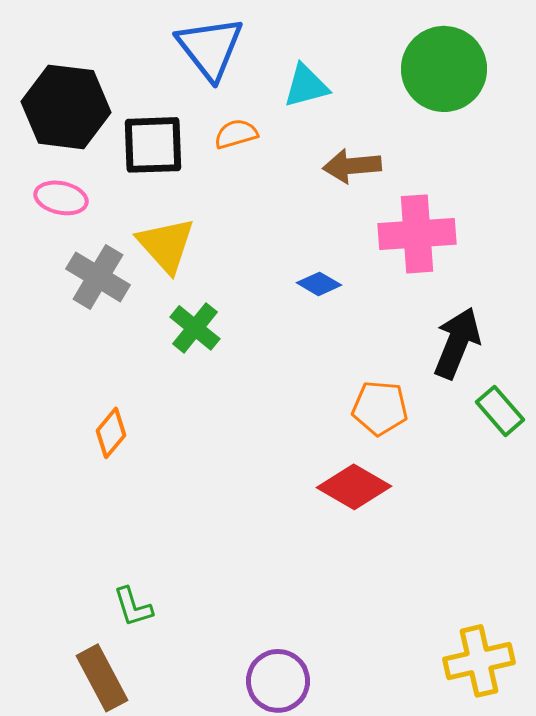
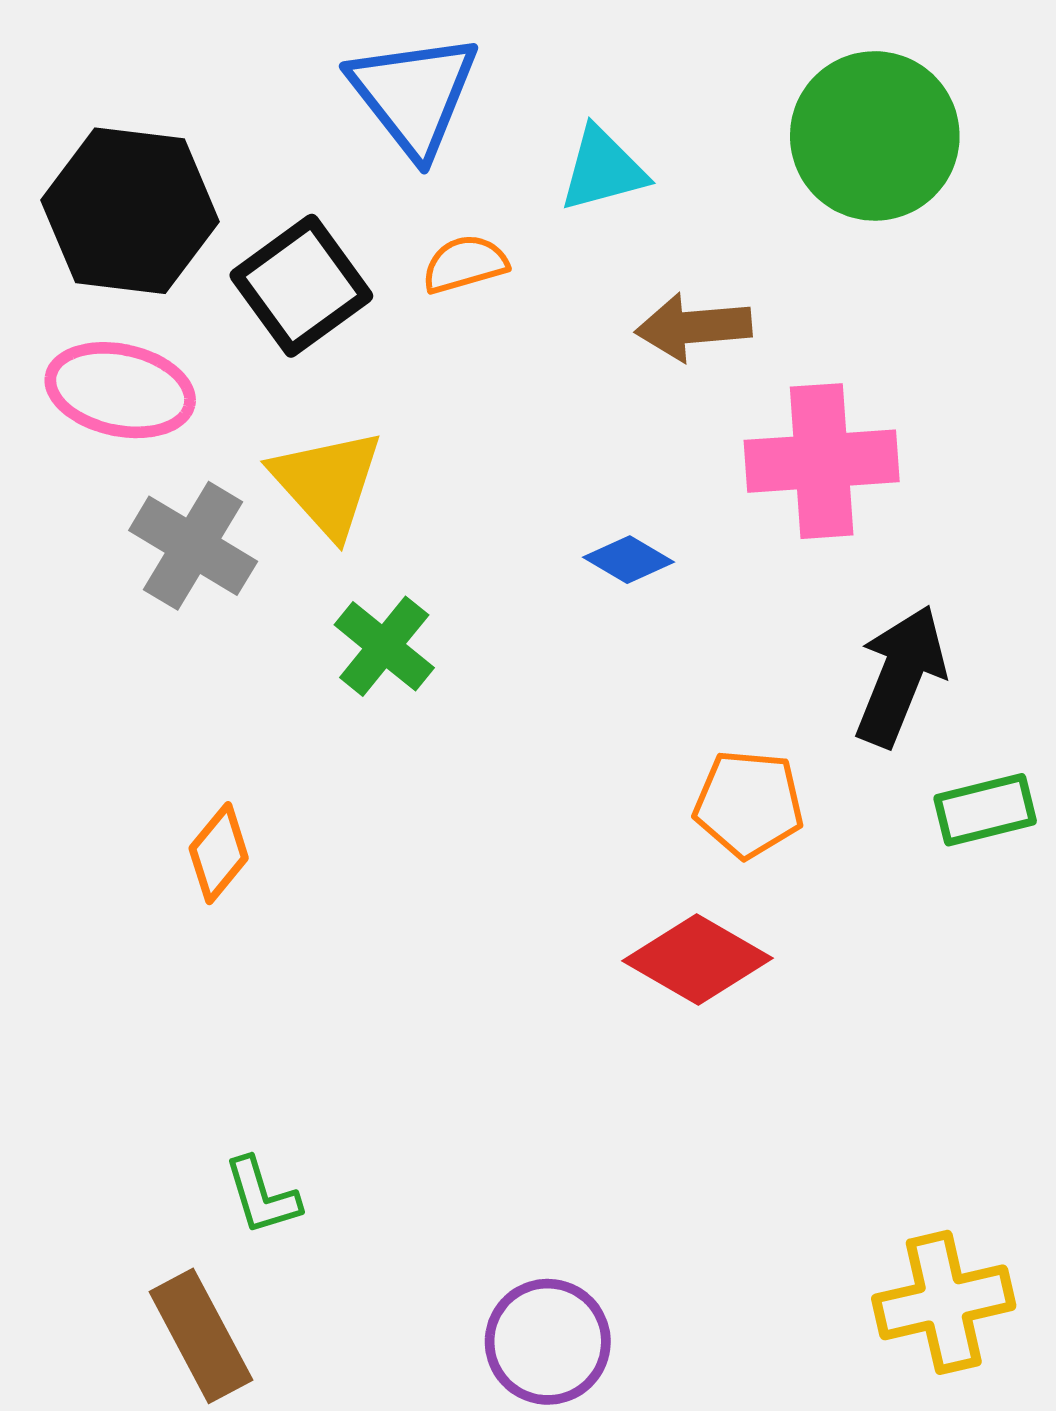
black square: (153, 145) -> (301, 286), turned -34
pink ellipse: (61, 198) -> (120, 390), size x1.4
green rectangle: (500, 411) -> (985, 810), turned -63

